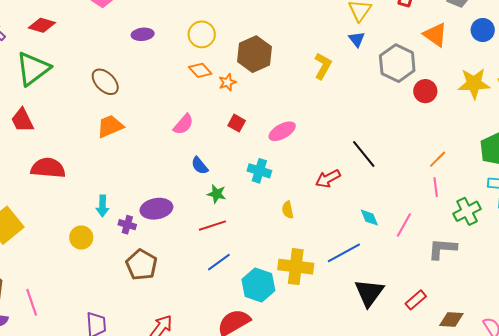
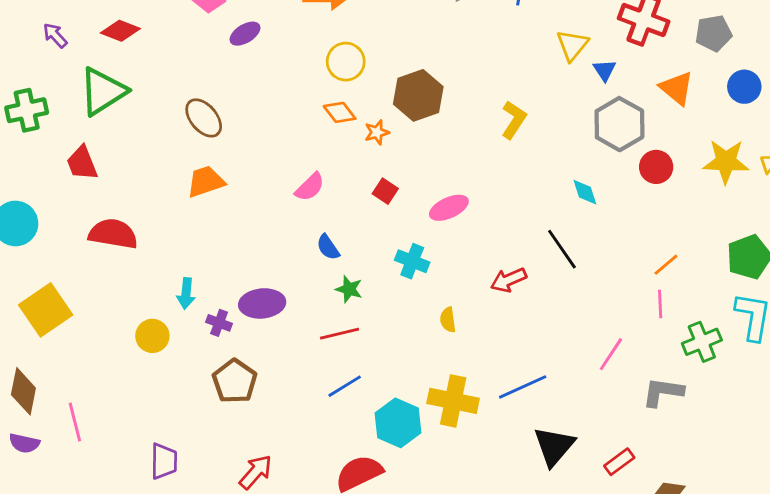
purple ellipse: (143, 34) -> (245, 34), moved, turned -30
blue triangle: (357, 39) -> (605, 70), moved
cyan diamond: (369, 218) -> (585, 192), moved

